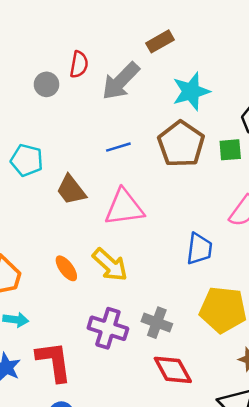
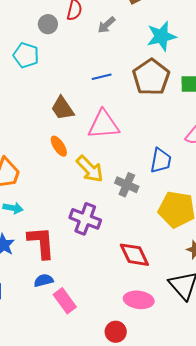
gray arrow: (121, 81) -> (106, 25), size x0.6
cyan pentagon: (27, 160) -> (26, 55), moved
orange ellipse: (66, 268) -> (59, 146), moved
gray cross: (157, 323) -> (127, 185), moved

